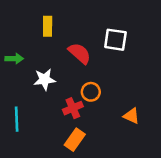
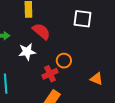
red semicircle: (80, 53) -> (41, 31), moved

